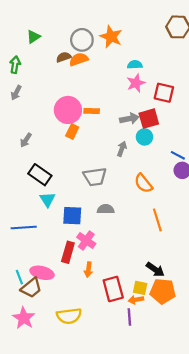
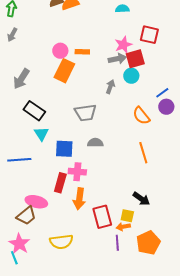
pink star: (136, 83) -> (123, 45), moved
pink circle: (68, 110) -> (60, 51), size x0.6
orange rectangle: (72, 132) -> (64, 71), size x1.6
gray arrow: (26, 140) -> (21, 79), size x1.5
blue line: (178, 155) -> (162, 93), turned -64
orange semicircle: (143, 183) -> (141, 116), moved
pink cross: (86, 240) -> (77, 172), turned -30
orange arrow: (88, 270) -> (79, 199), size x1.5
cyan line: (19, 277) -> (14, 258), moved
orange pentagon: (163, 291) -> (148, 243), moved, turned -30

